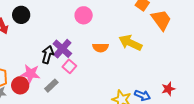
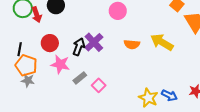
pink square: (69, 66) -> (99, 85), moved
red circle: (20, 85) -> (50, 43), moved

